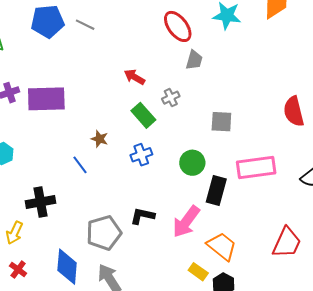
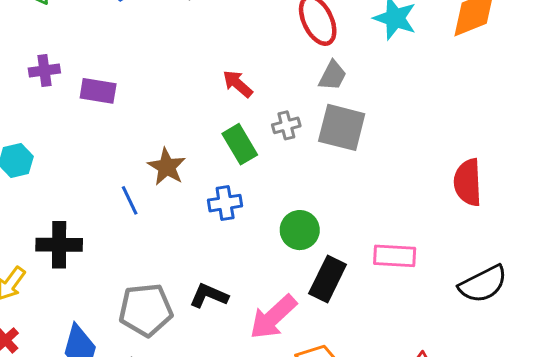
purple rectangle: (46, 99) -> (98, 91), size x0.6
gray square: (221, 122) -> (342, 127), moved, size x1.4
brown star: (100, 139) -> (167, 167), size x1.4
pink rectangle: (256, 167) -> (395, 256), size x0.7

